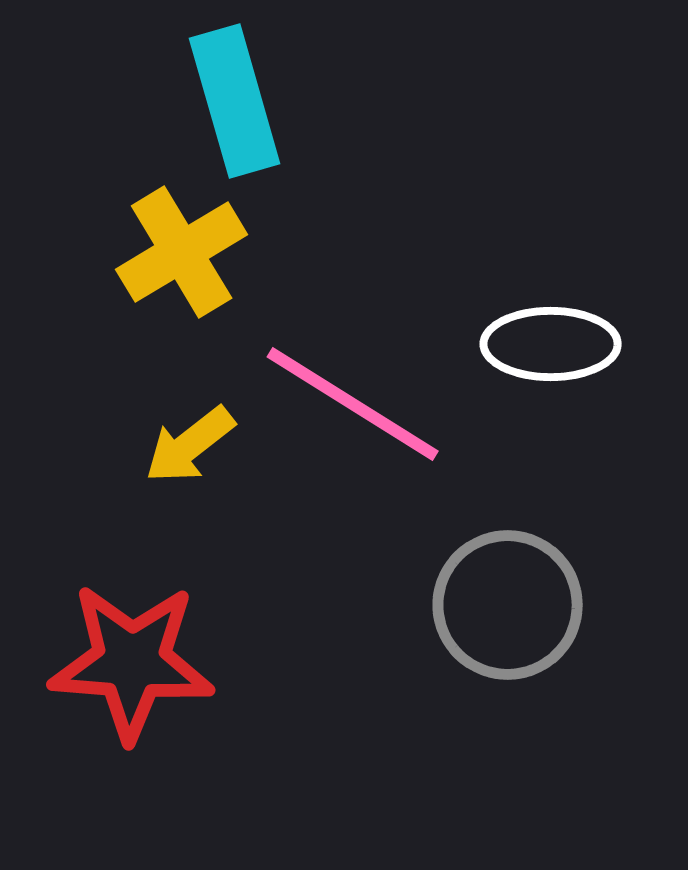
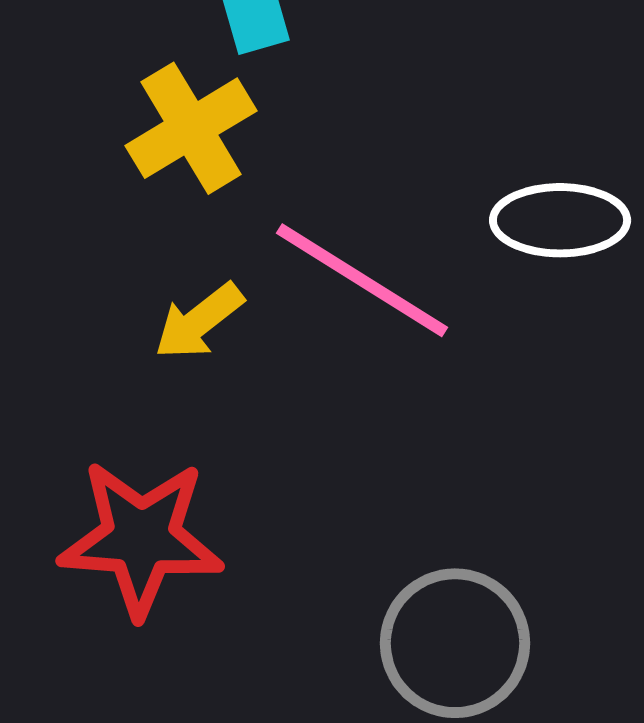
gray circle: (508, 605) -> (455, 643), moved

